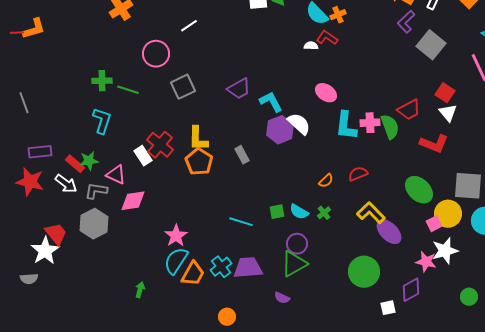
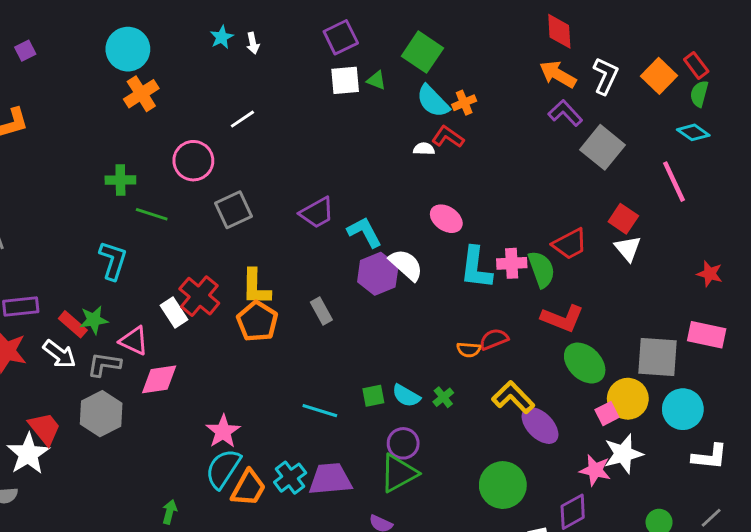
purple L-shape: (406, 22) -> (565, 113), turned 90
green cross: (102, 81) -> (120, 180), moved
red L-shape: (434, 144) -> (562, 318), moved
orange semicircle: (326, 181) -> (469, 350), moved, turned 49

